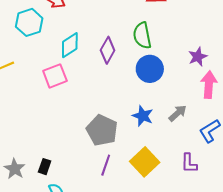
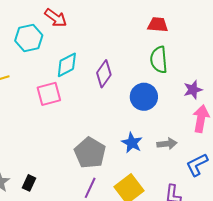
green semicircle: (142, 35) -> (159, 60), moved
gray arrow: (178, 113) -> (167, 144), turned 30

